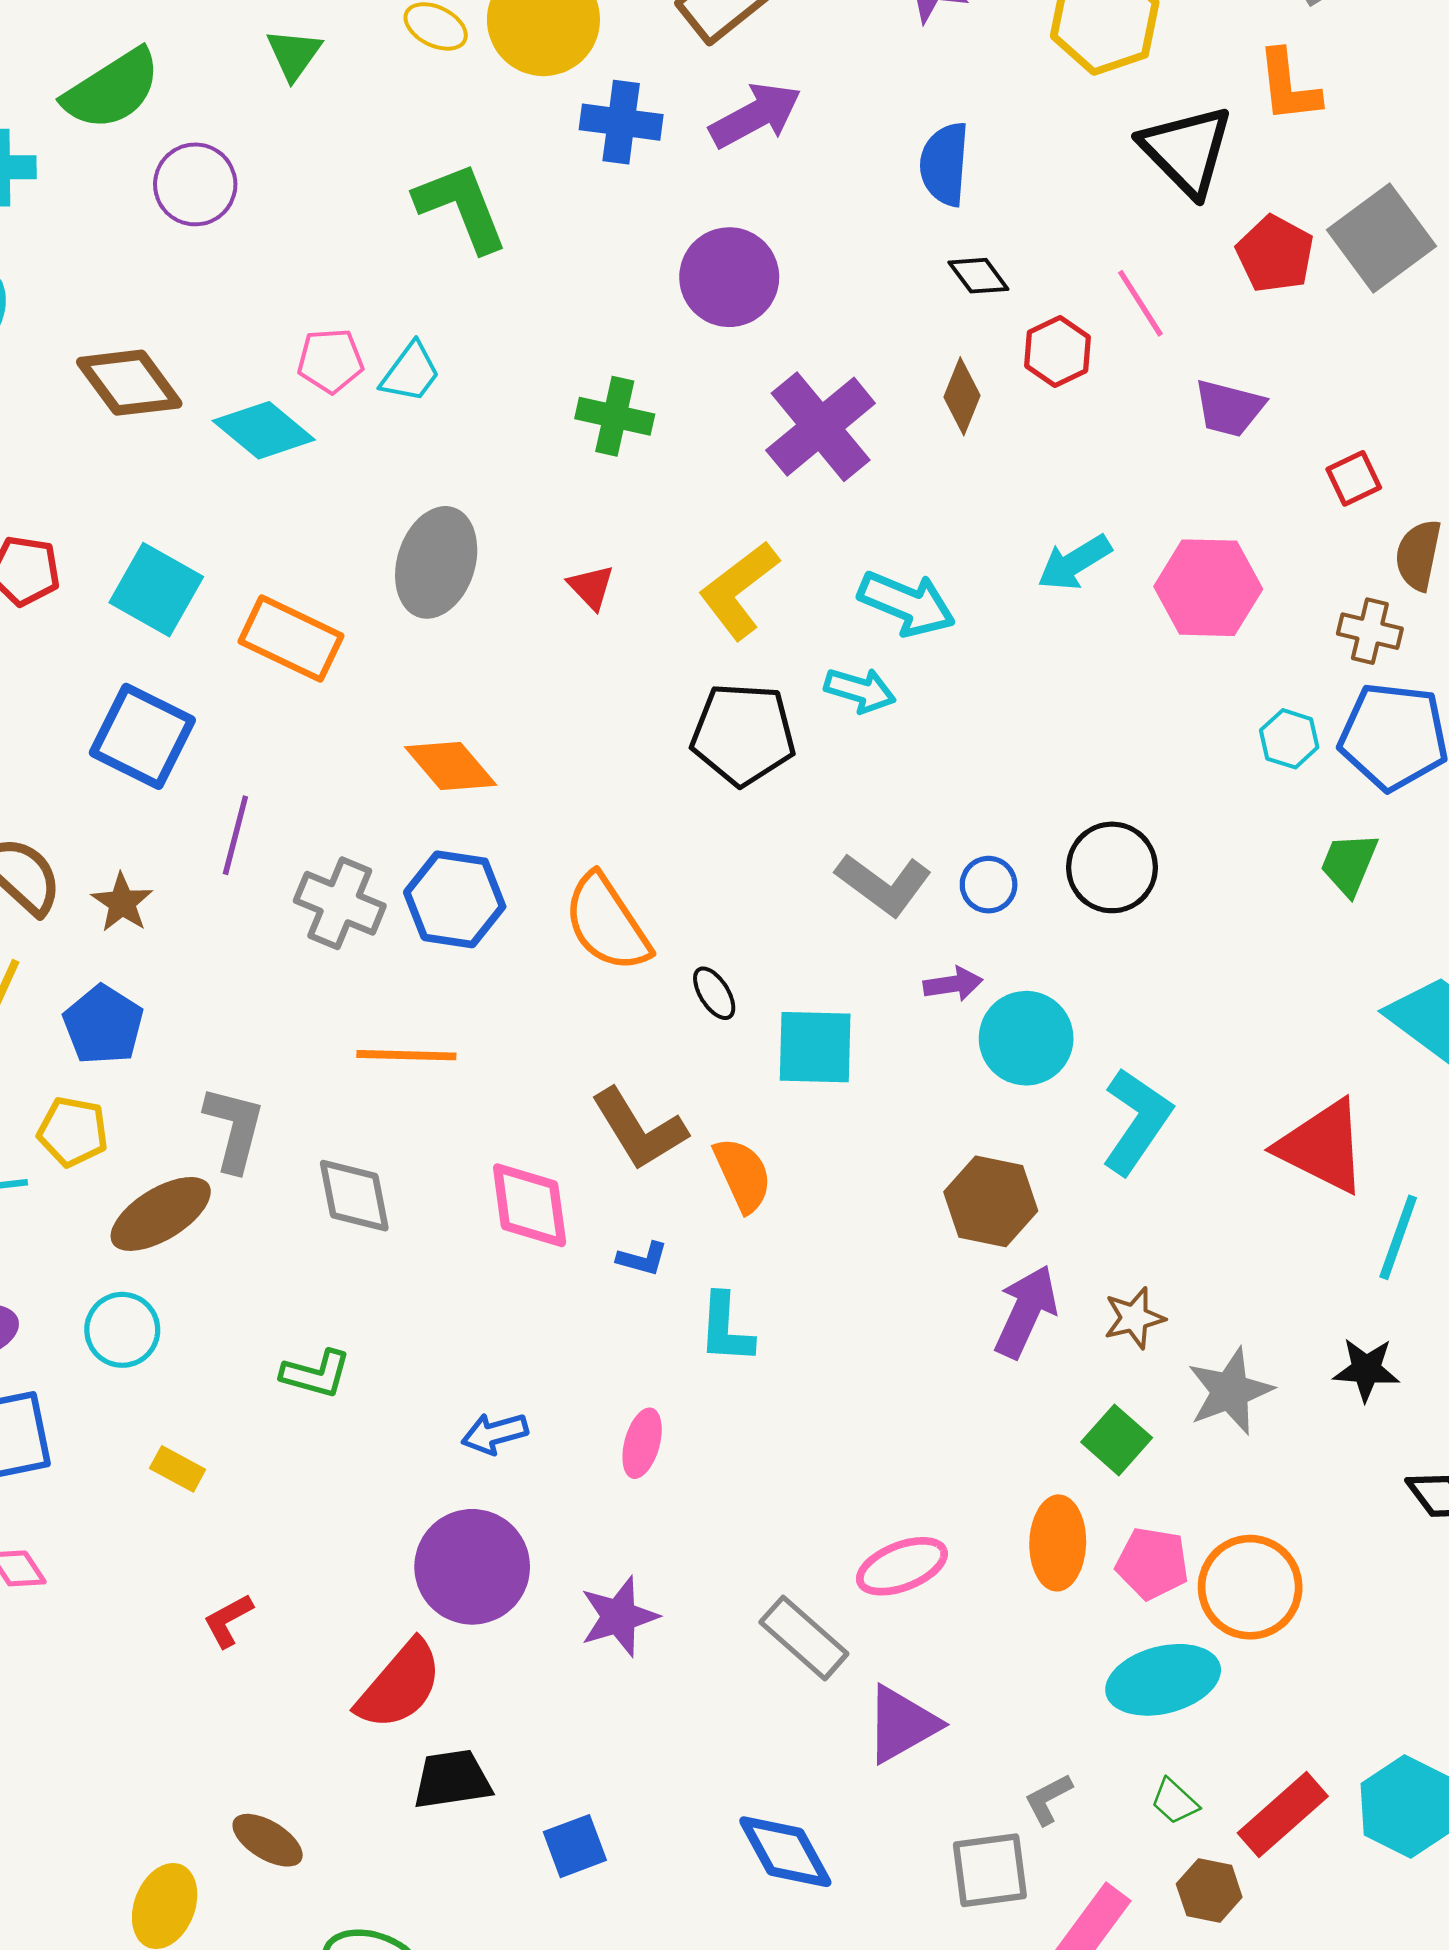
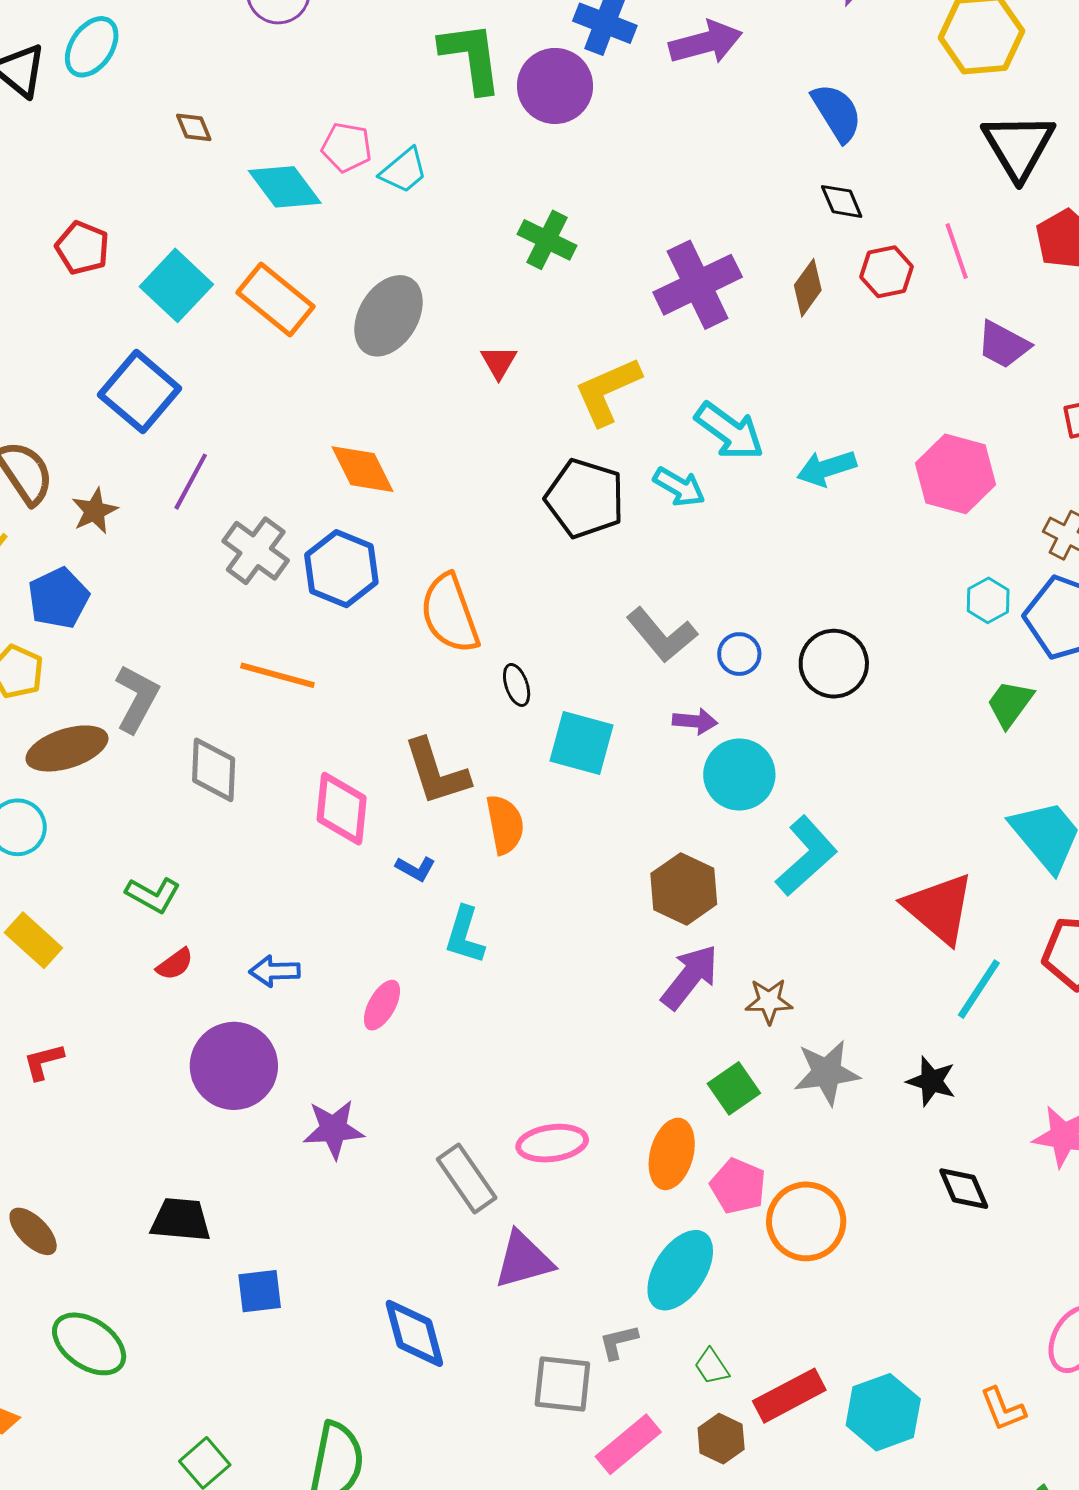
blue semicircle: (945, 164) -> (837, 113), turned 130
purple circle: (729, 277) -> (555, 86), moved
brown diamond: (129, 383) -> (194, 127), size x0.5
cyan arrow: (1074, 563) -> (826, 468), moved
orange rectangle: (291, 639) -> (275, 300), moved
yellow rectangle: (178, 1469) -> (33, 940), size x1.4
cyan ellipse: (1163, 1680) -> (680, 1270), moved, turned -56
red semicircle: (400, 1685) -> (175, 964), moved, size x0.5

